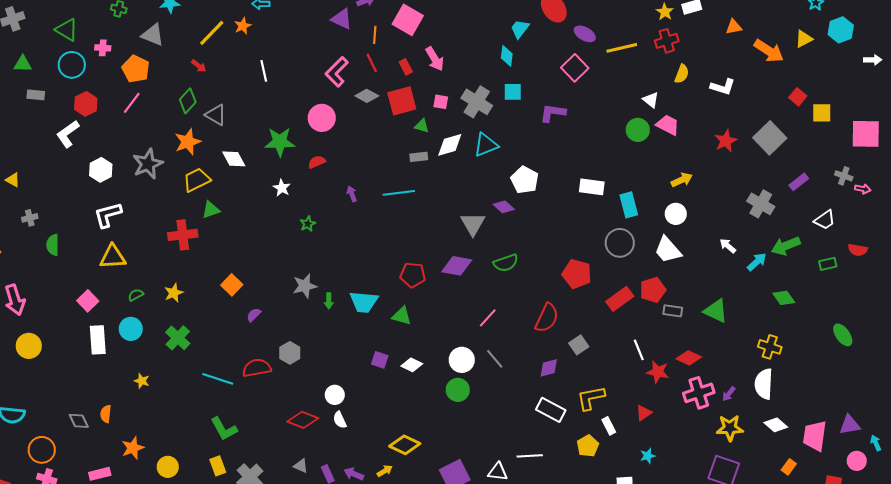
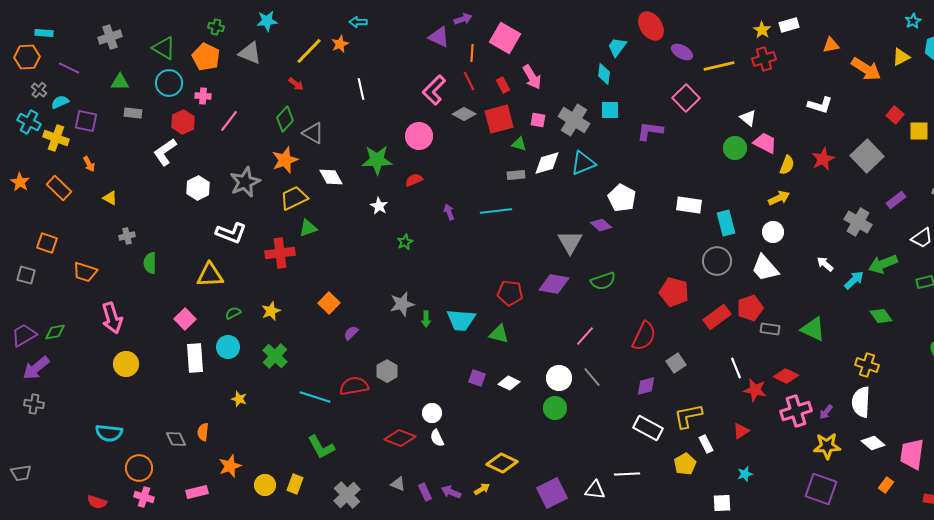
pink cross: (103, 48) -> (203, 96), moved
pink square: (575, 68) -> (686, 98), moved
orange pentagon: (136, 69) -> (206, 57), moved
yellow semicircle: (682, 74) -> (787, 165), moved
white L-shape: (108, 215) -> (231, 233), moved, turned -144
yellow rectangle: (218, 466) -> (295, 484), moved, turned 42

